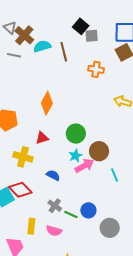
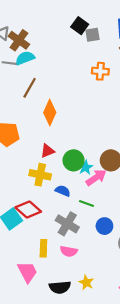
cyan semicircle: (42, 46) -> (25, 58), moved
brown line: (64, 52) -> (30, 88), moved, turned 48
green circle: (76, 134) -> (74, 160), moved
yellow cross: (23, 157) -> (40, 175), moved
gray cross: (55, 206) -> (67, 224), size x1.5
green line: (71, 214) -> (86, 204), moved

